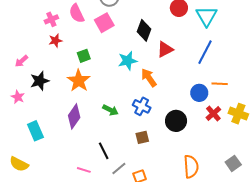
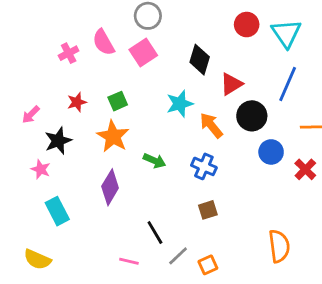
red star: (55, 41) -> (77, 102), moved
blue circle: (199, 93) -> (271, 152), moved
pink star: (18, 97) -> (41, 169), moved
green arrow: (110, 110) -> (154, 161), moved
black circle: (176, 121) -> (252, 116), moved

